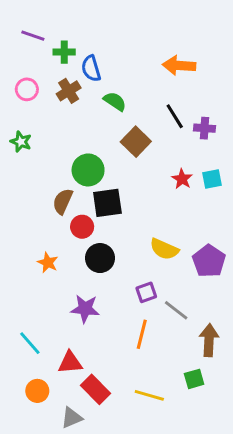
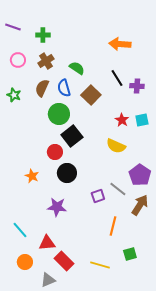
purple line: (33, 36) -> (13, 27), moved
blue semicircle: (91, 68) -> (64, 88), moved
brown semicircle: (63, 201) -> (42, 88), moved
black square: (107, 203) -> (72, 136), turned -30
yellow semicircle: (164, 249) -> (116, 146), moved
gray line: (176, 310) -> (118, 189), moved
orange line: (142, 334) -> (113, 226), moved
brown arrow: (209, 340) -> (140, 205), moved, turned 30

